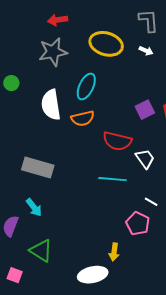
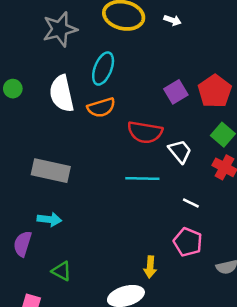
green circle: (11, 83) -> (13, 89), moved
cyan arrow: (34, 207) -> (49, 219), turned -42
pink pentagon: (138, 223) -> (188, 242), moved
green triangle: (41, 251) -> (62, 271), size x0.7

